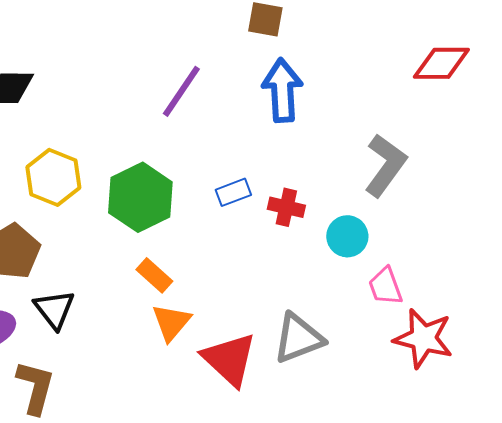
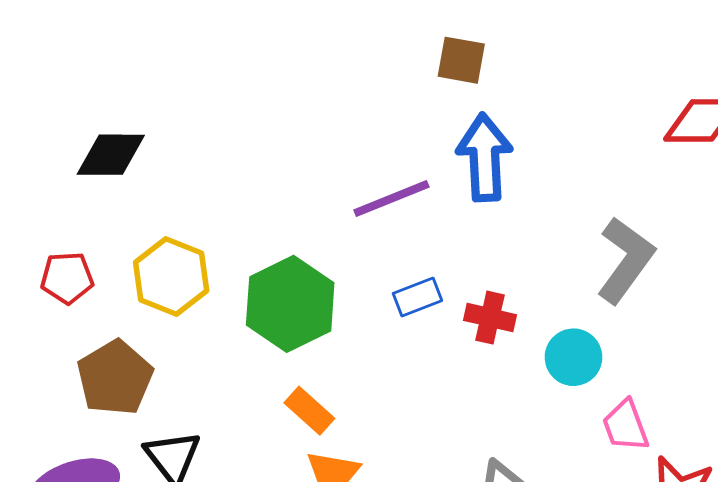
purple line: (181, 91) -> (391, 198), moved, turned 34

